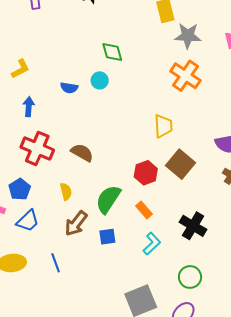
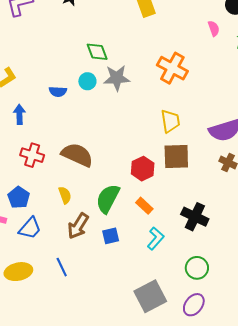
gray star: (188, 36) -> (117, 78), moved
yellow trapezoid: (163, 126) -> (170, 121), moved
red cross: (37, 149) -> (32, 155), size x0.7
brown semicircle: (82, 153) -> (77, 155), size x1.4
brown square: (181, 164) -> (176, 156), turned -36

